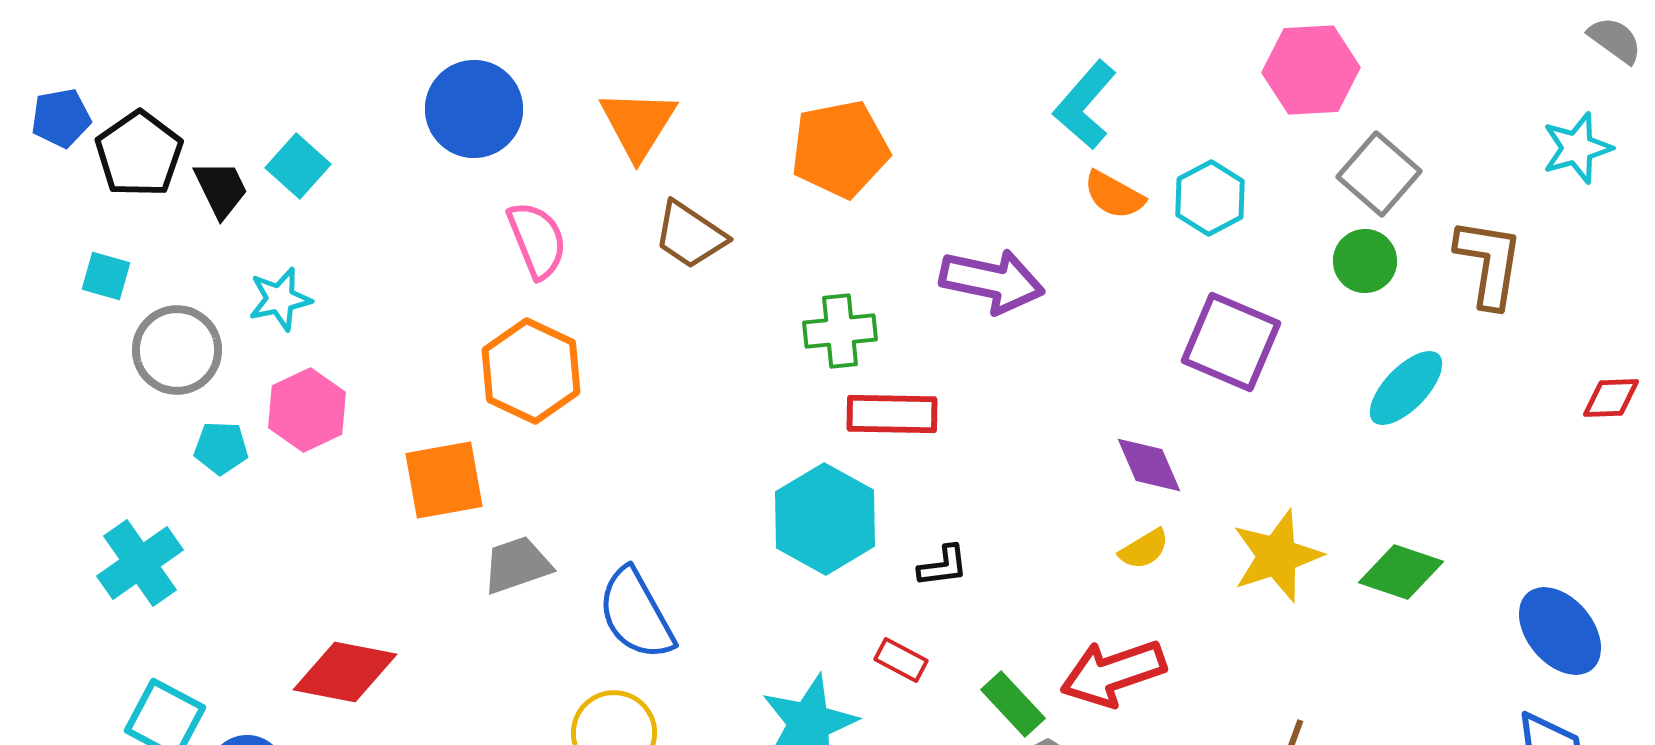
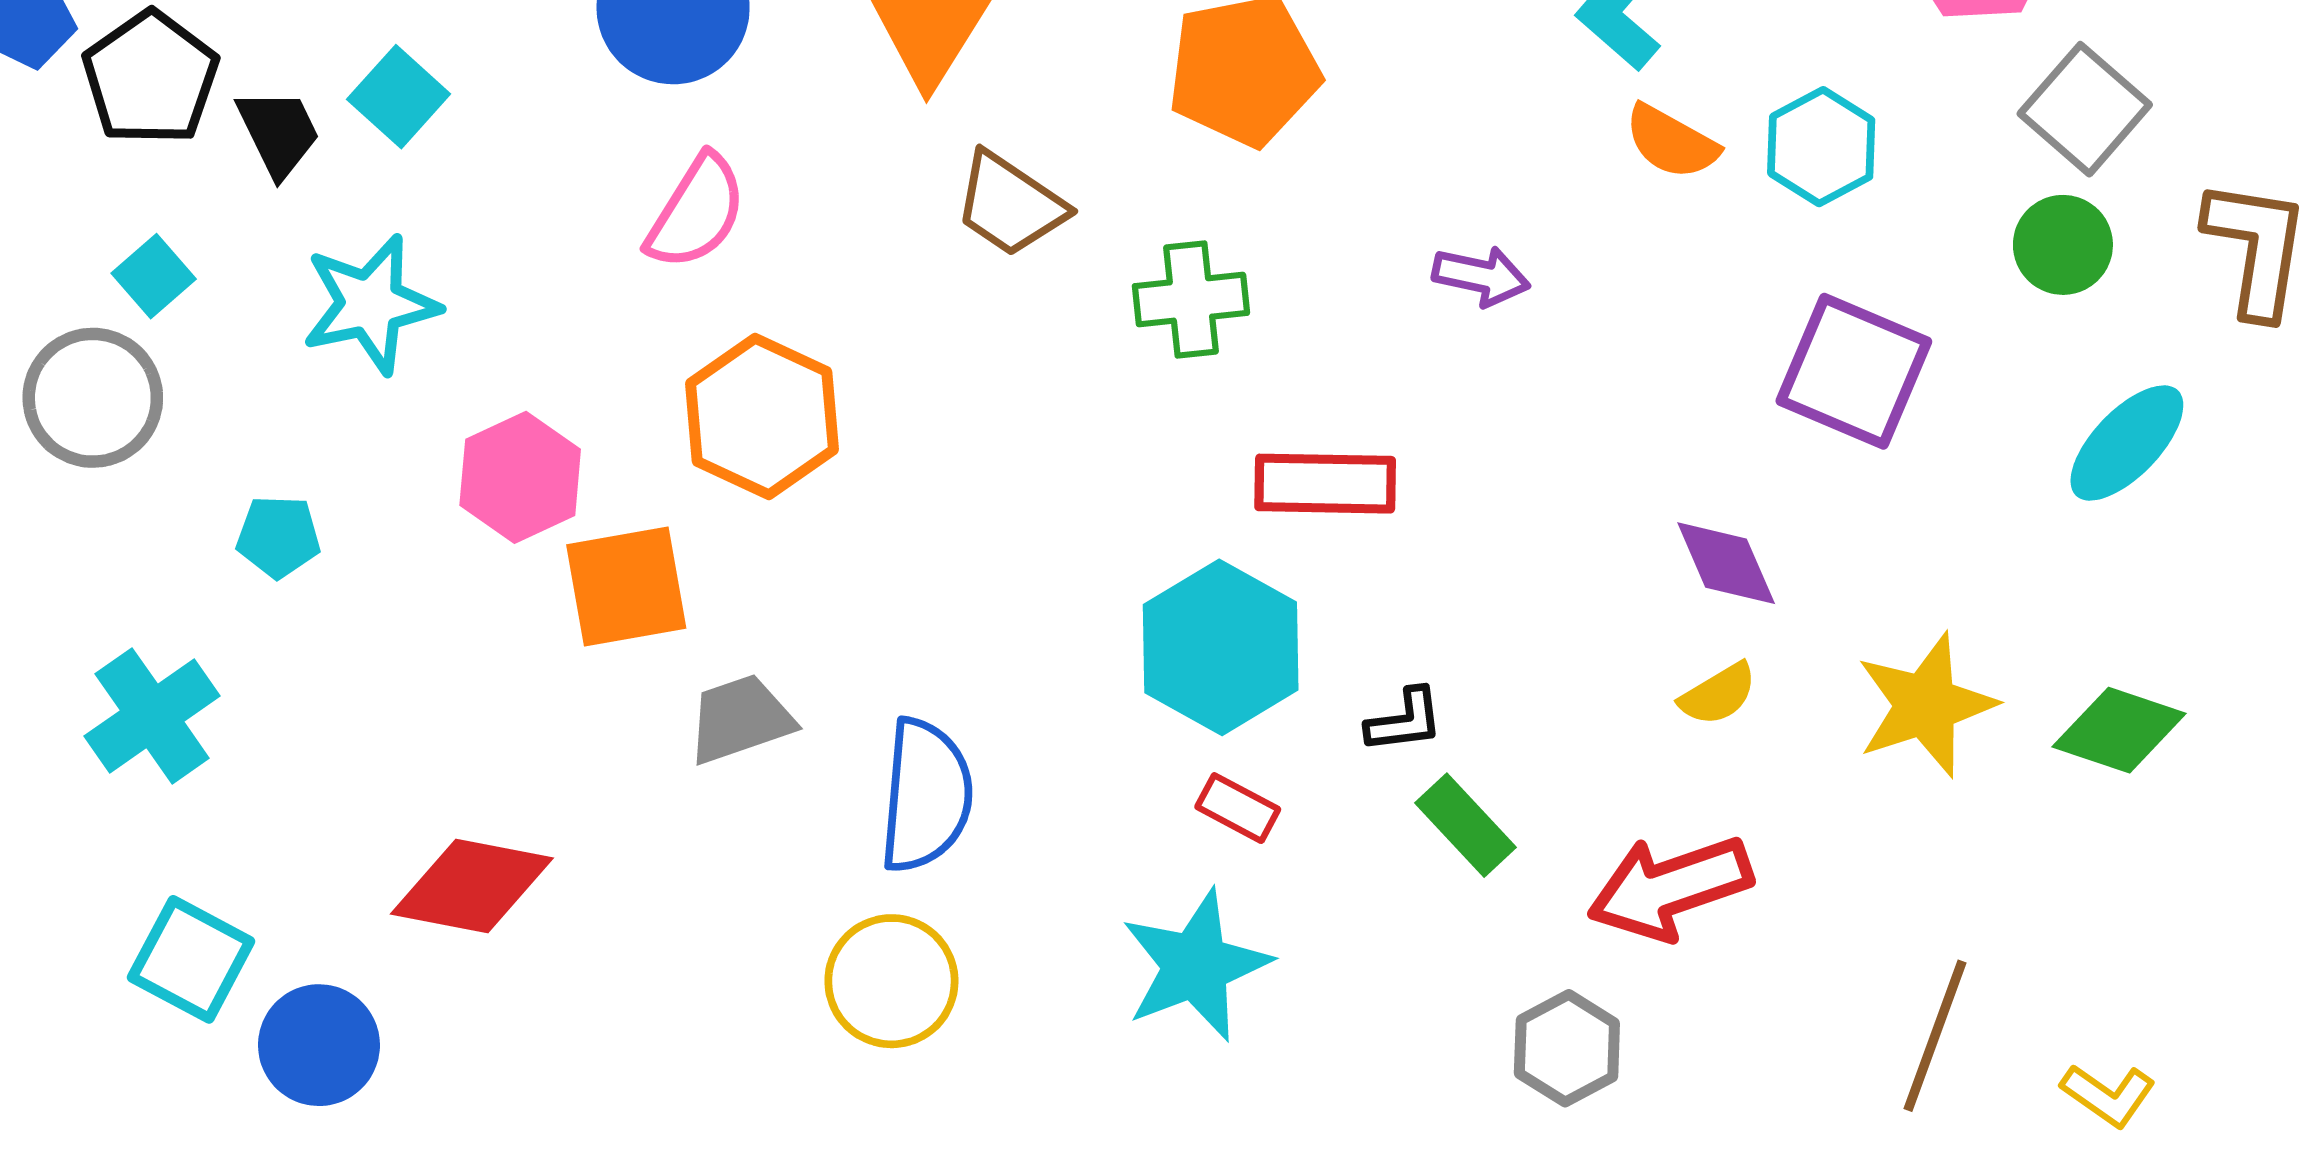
pink semicircle: (537, 240) -> (696, 212), moved, turned 54
cyan square: (106, 276) -> (154, 276), moved, turned 33
purple arrow: (992, 281) -> (1481, 276), size x0.6
cyan star: (280, 299) -> (370, 304), size x1.4
green cross: (840, 331) -> (1191, 299), moved
gray circle: (177, 350) -> (93, 398), moved
pink hexagon: (307, 410) -> (520, 477), moved
blue semicircle: (636, 614) -> (926, 796), turned -146
red rectangle: (901, 660) -> (1238, 808), moved
green rectangle: (1013, 704) -> (1466, 825), moved

